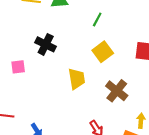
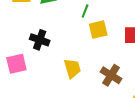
yellow square: (103, 52) -> (98, 30), moved, turned 30
pink square: (18, 67) -> (16, 64), size x1.5

